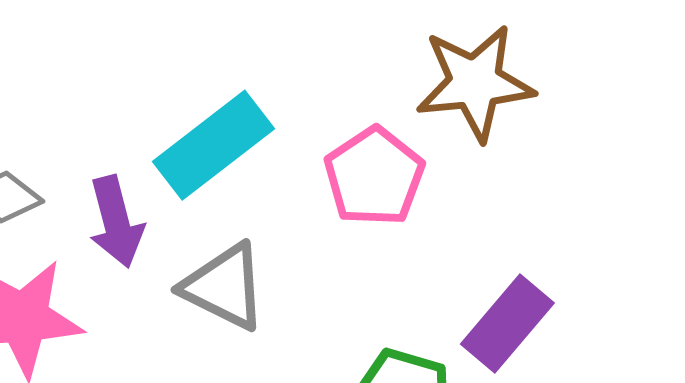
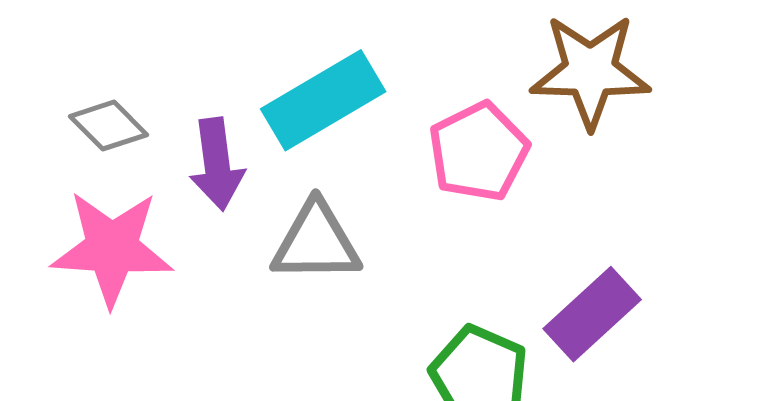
gray triangle: (224, 287) -> (316, 242), turned -34

